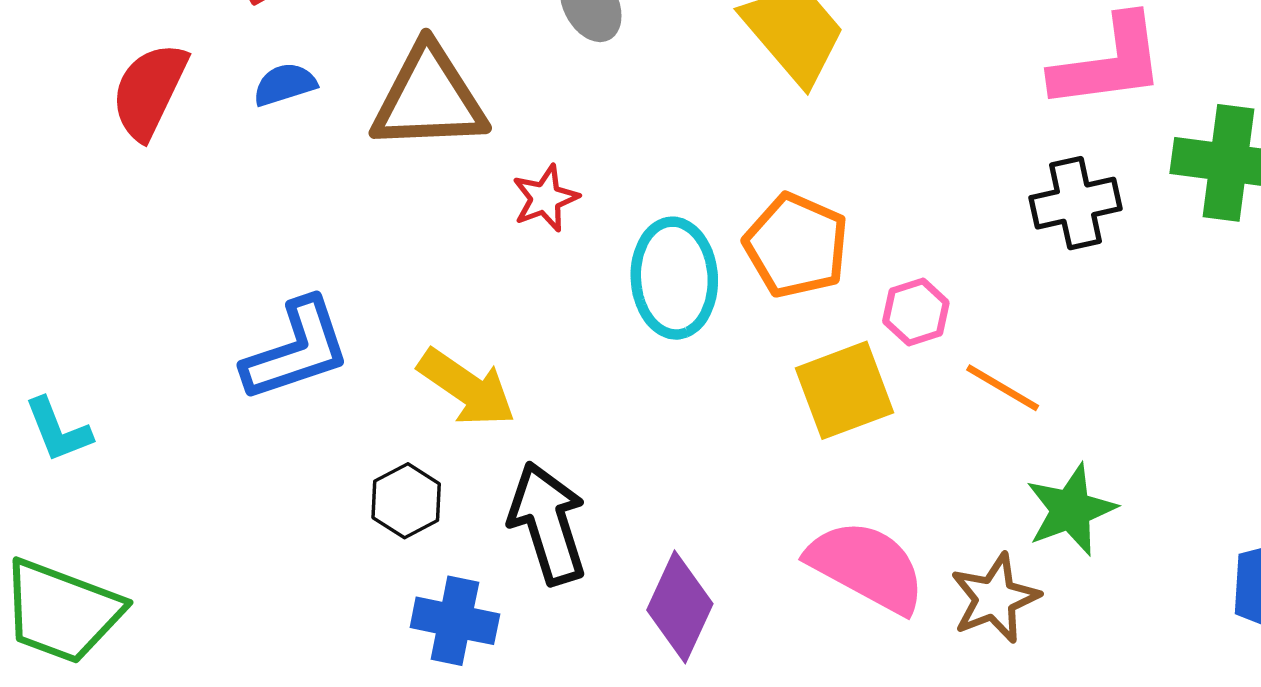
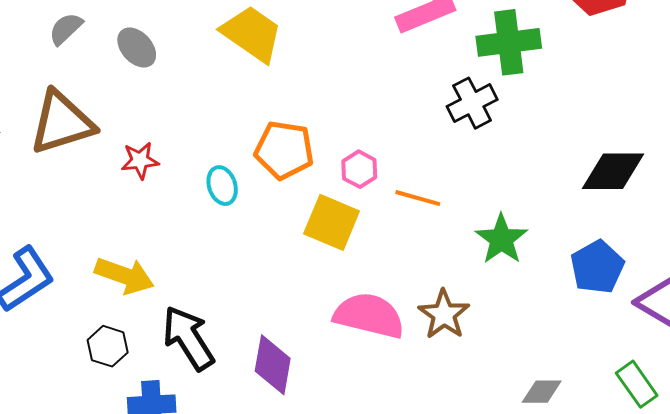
red star: (545, 198) -> (140, 160), turned 30
black cross: (1075, 203) -> (472, 103), moved
cyan ellipse: (674, 278) -> (222, 186), size x0.6
yellow square: (844, 390) -> (332, 222), turned -32
green star: (1071, 510) -> (501, 239), moved

